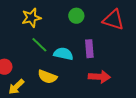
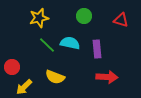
red triangle: (113, 20) -> (121, 20), size x0.7
cyan semicircle: (63, 54) -> (70, 43), moved

